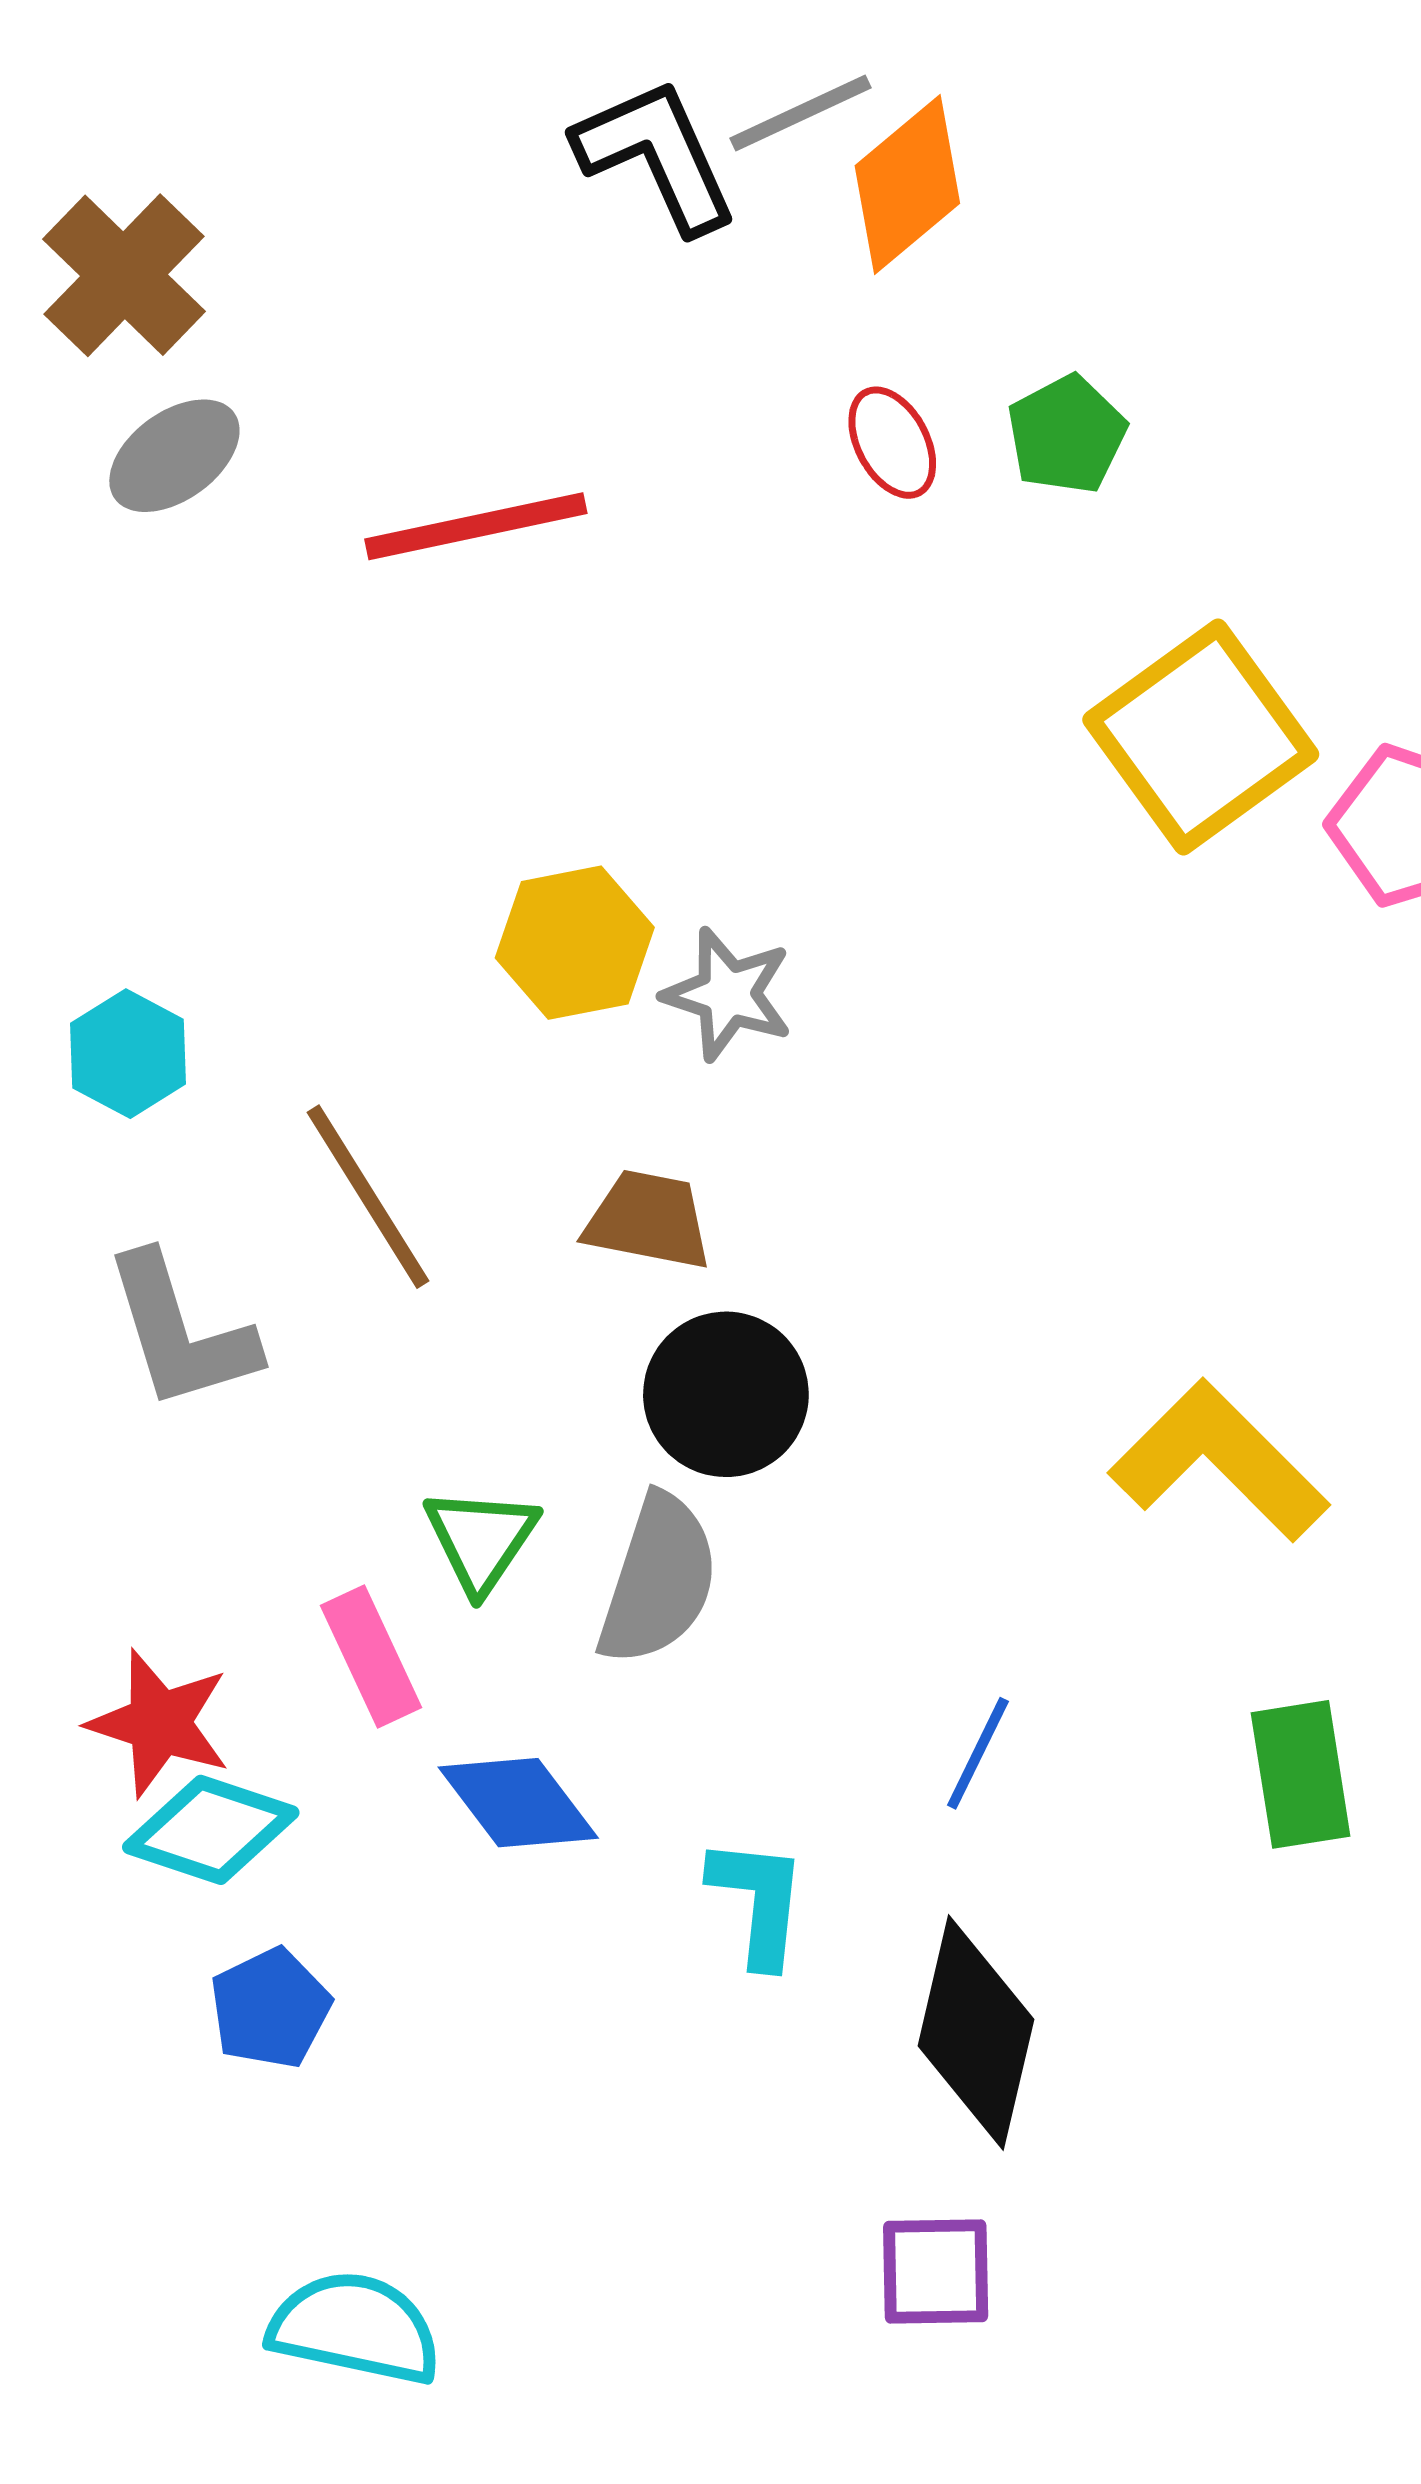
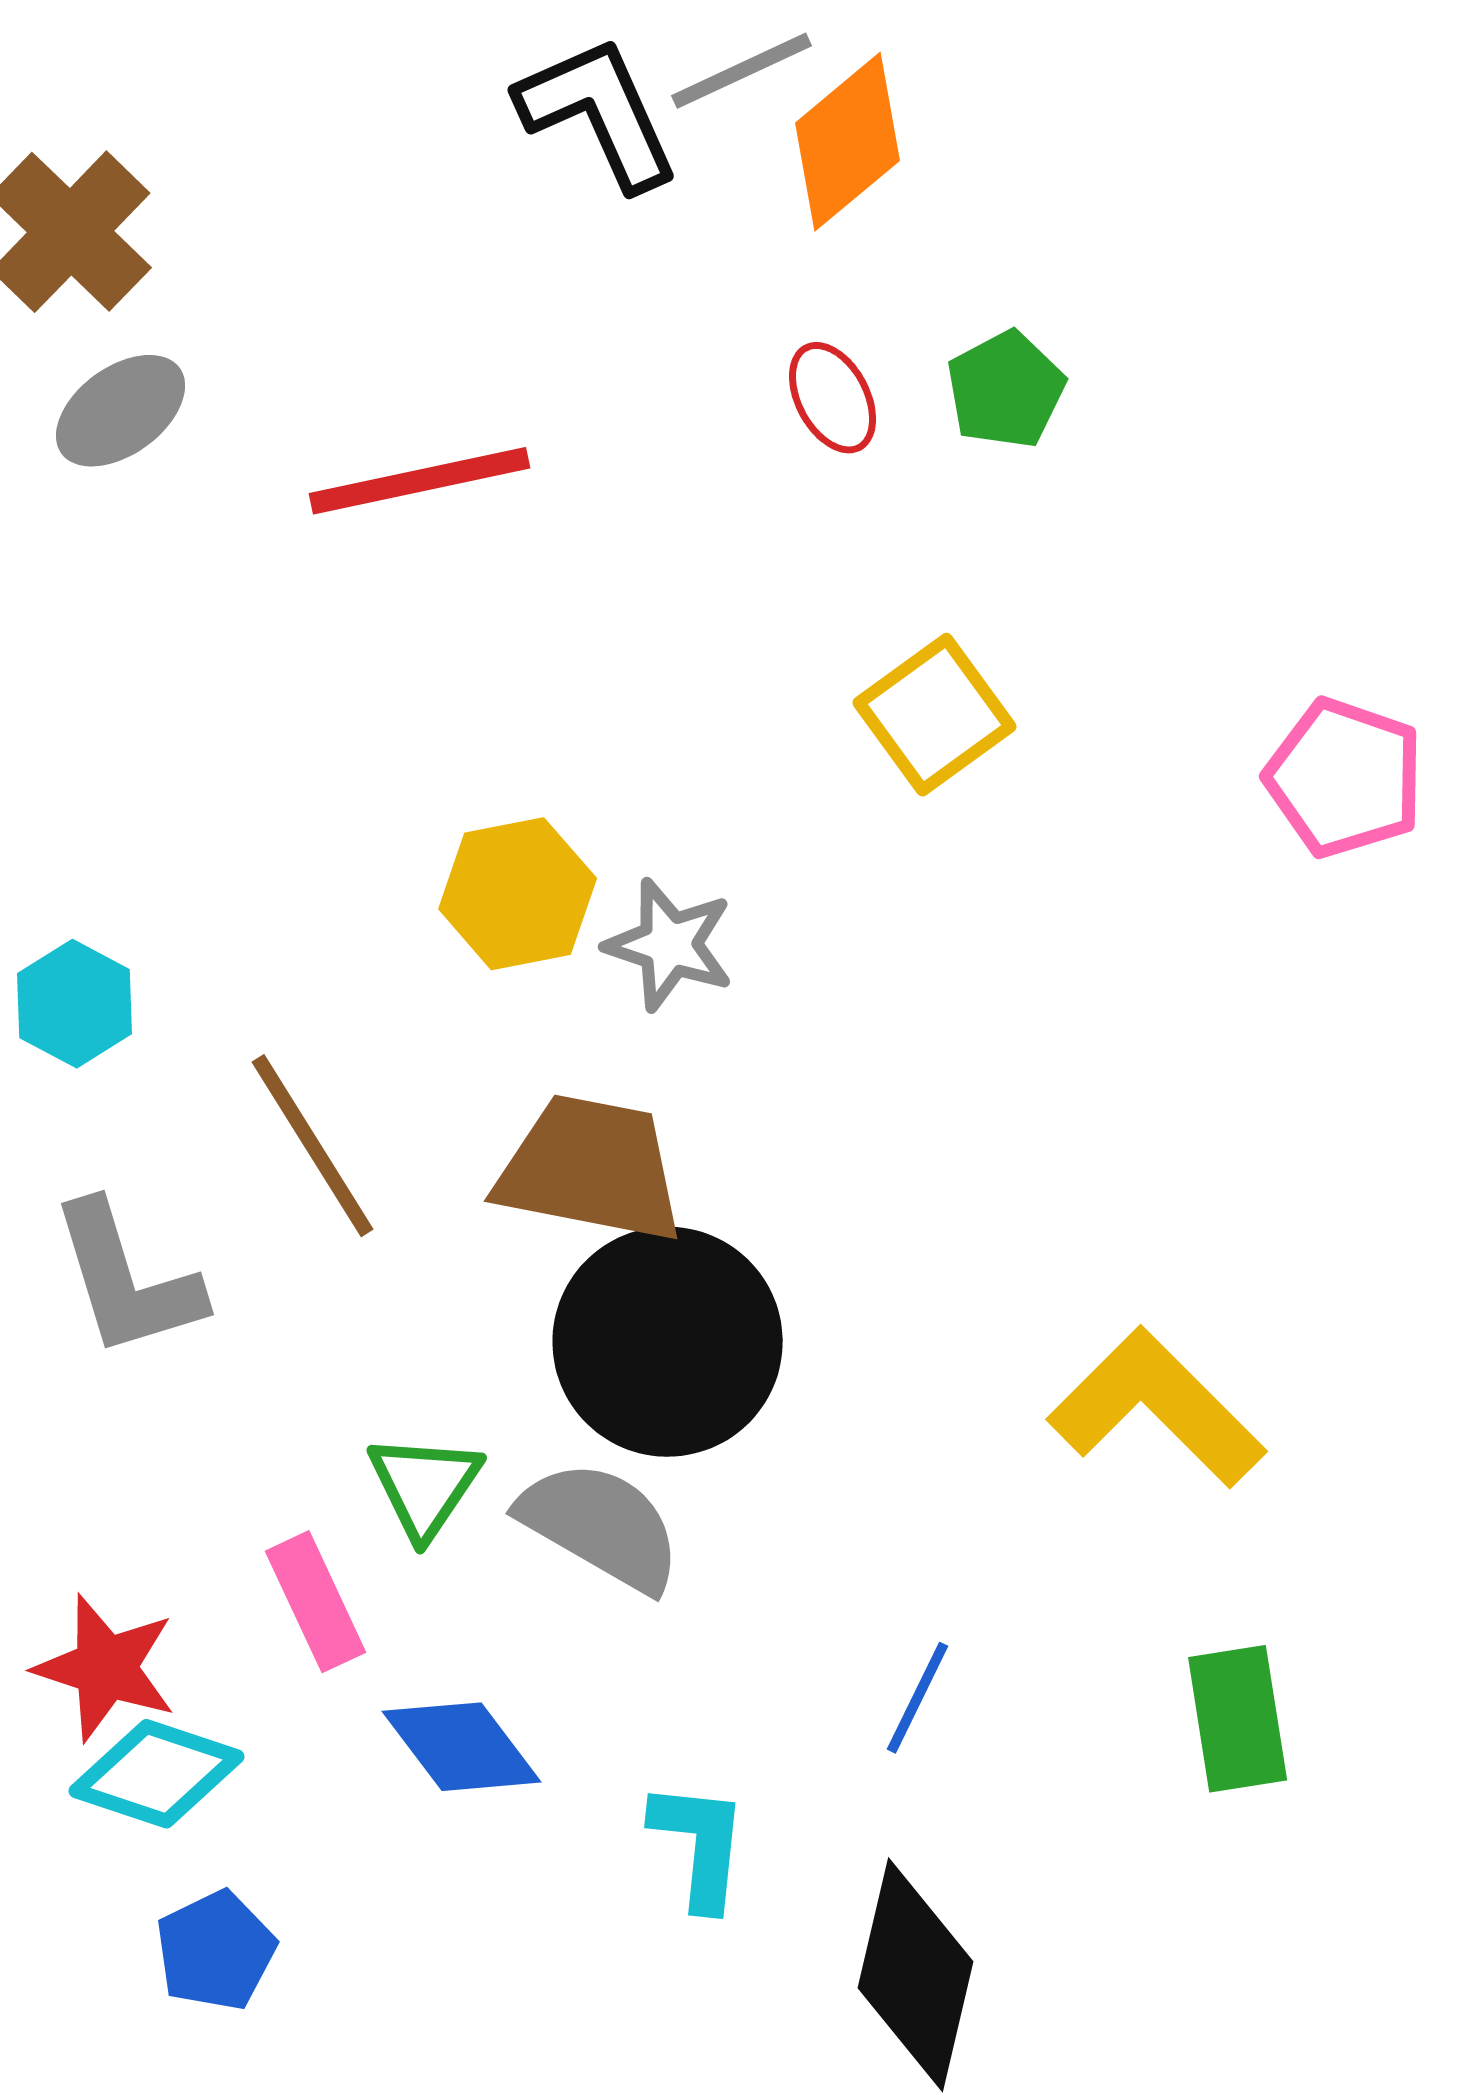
yellow square: (1201, 737) -> (935, 715), moved, size x0.7
brown trapezoid: (648, 1220) -> (591, 1169), size x1.5
black circle: (726, 1394) -> (668, 1342), size x1.4
gray semicircle: (658, 1580) -> (601, 1526), turned -78

